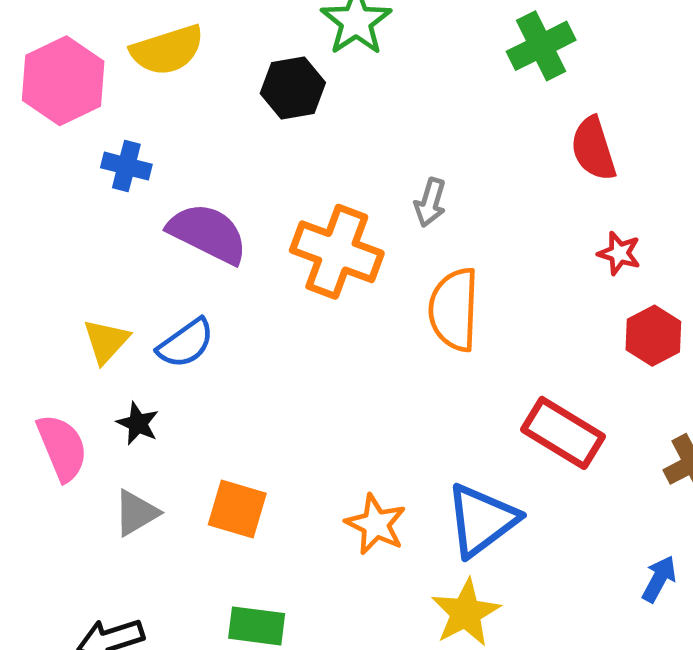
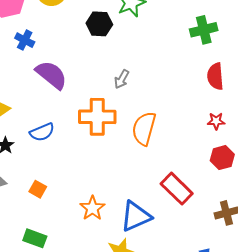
gray arrow: (430, 202) -> (122, 79), moved
orange cross: (337, 252) -> (97, 117), moved, turned -33
red star: (619, 253) -> (216, 121), turned -30
blue semicircle: (186, 343) -> (42, 132), moved
orange square: (237, 509) -> (38, 189), size x0.7

